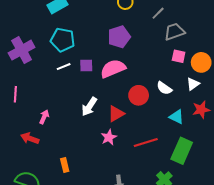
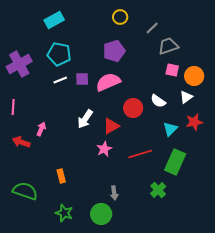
cyan triangle: (177, 117) -> (170, 129), turned 49
red arrow: (30, 138) -> (21, 142), moved

